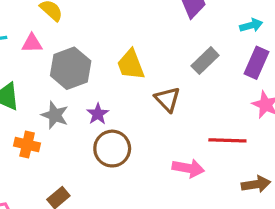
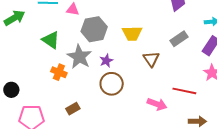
yellow trapezoid: (131, 65) -> (132, 33), turned -80
gray star: (55, 115) -> (79, 57), size x1.4

